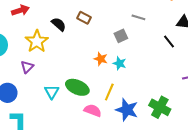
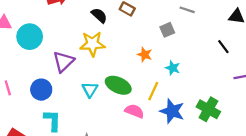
yellow star: (37, 41) -> (92, 44), moved, turned 30
black line: (169, 41) -> (223, 47), moved
cyan star: (120, 63) -> (173, 68), moved
purple triangle: (27, 67) -> (63, 62), size x1.5

